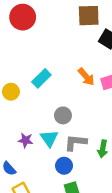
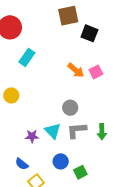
cyan rectangle: (41, 78) -> (27, 57), moved
gray circle: (63, 115) -> (70, 108), moved
blue circle: (64, 166) -> (61, 161), moved

